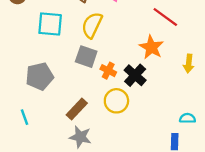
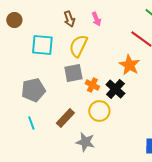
gray square: (86, 57) -> (73, 73), turned -30
cyan line: (24, 117) -> (31, 123), moved
gray star: (80, 137) -> (85, 142), moved

